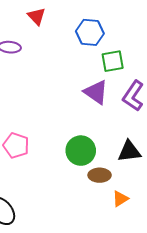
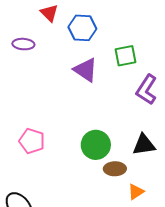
blue hexagon: (90, 32) -> (82, 28), moved
purple triangle: (96, 92) -> (86, 70), moved

